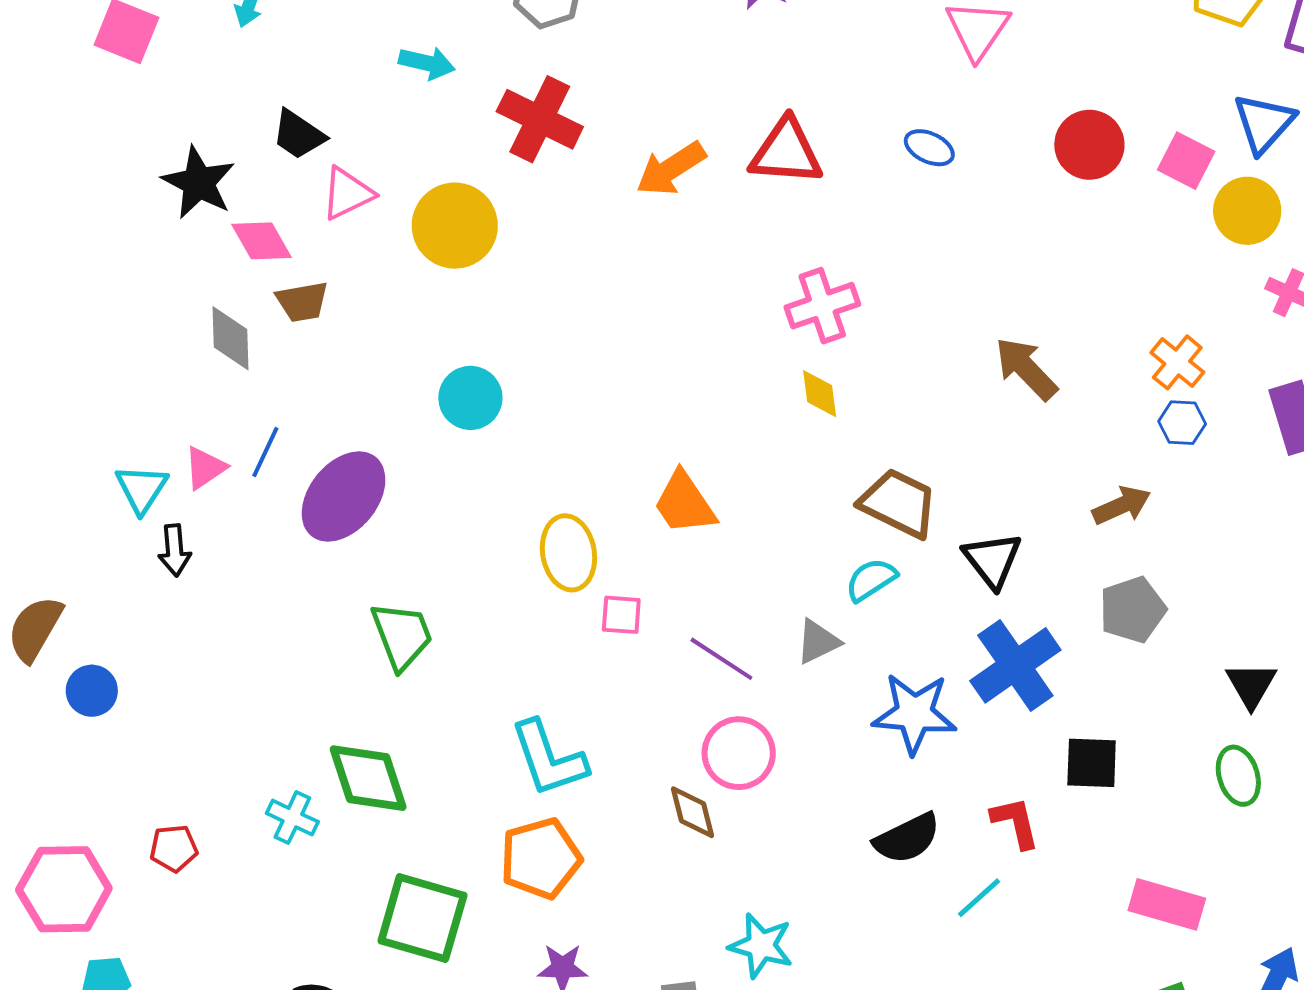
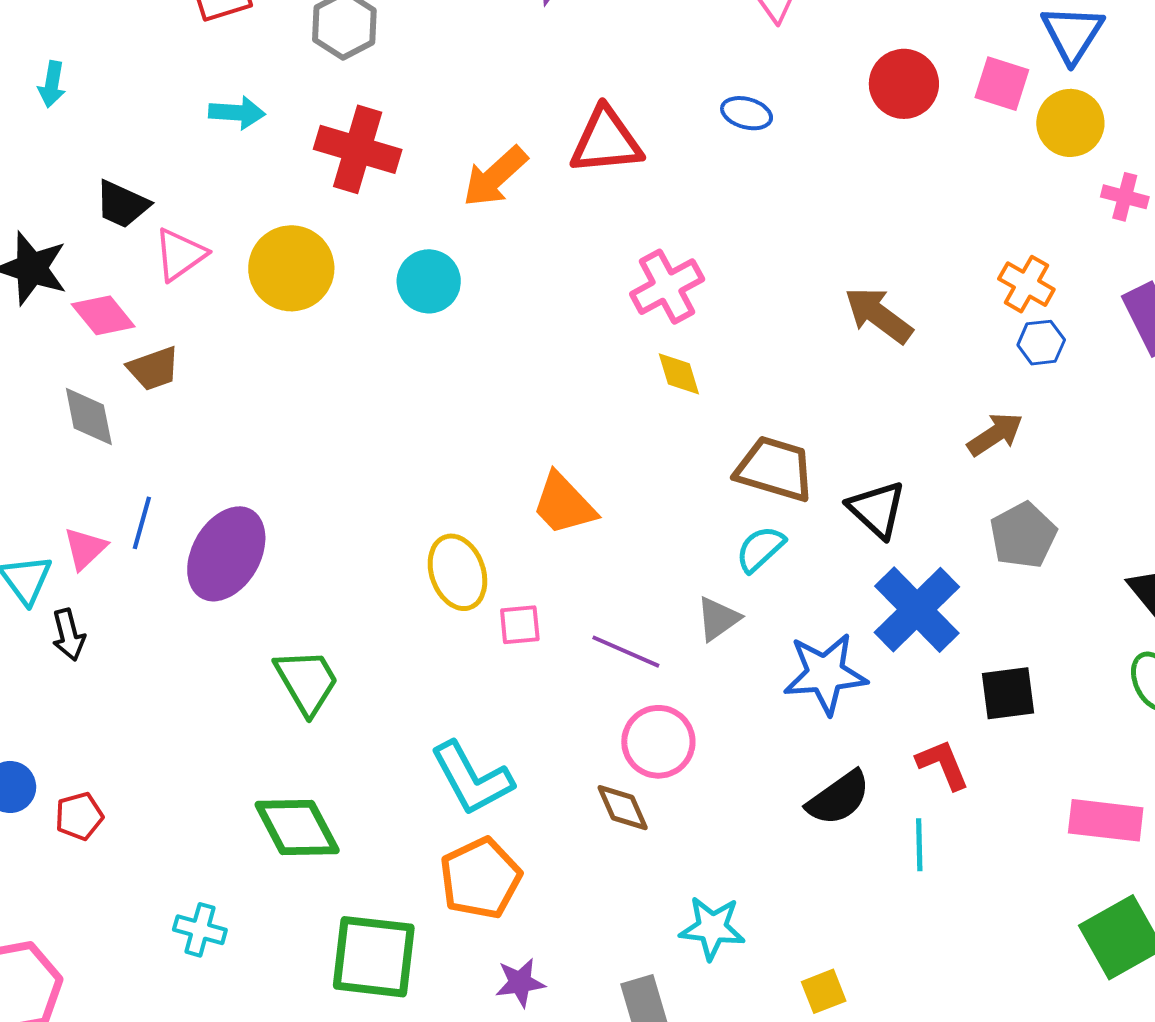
cyan circle: (470, 398) -> (429, 281), moved
cyan cross: (292, 818) -> (200, 930), moved
red pentagon: (174, 848) -> (79, 816), moved
cyan line: (979, 898) -> (919, 845), turned -40

